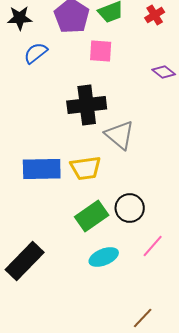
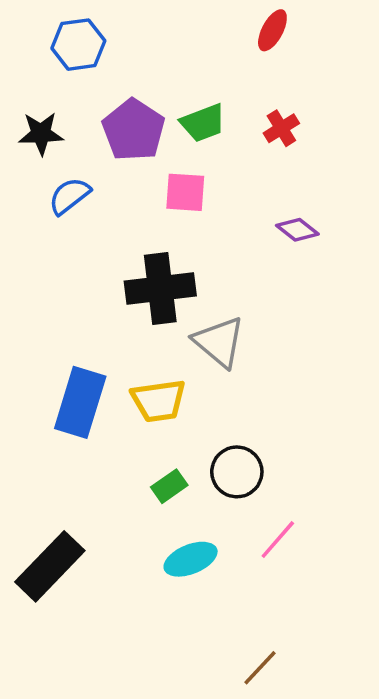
blue rectangle: (42, 169) -> (80, 402), turned -72
green rectangle: (92, 216) -> (169, 486), size x0.6

